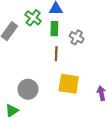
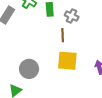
brown line: (56, 54) -> (63, 35), moved

